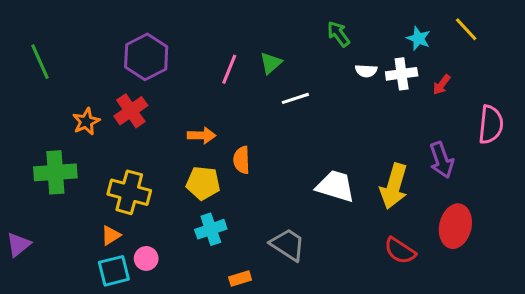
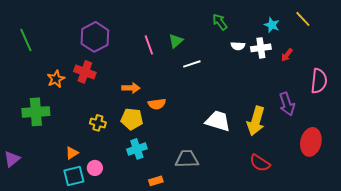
pink line: (229, 69) -> (149, 45), turned -42
red cross: (131, 111) -> (85, 72), turned -35
orange semicircle: (242, 160) -> (157, 104), turned -96
yellow cross: (129, 192) -> (98, 123), moved, size x0.6
red ellipse: (455, 226) -> (311, 142), moved
gray trapezoid: (288, 245) -> (187, 159), turned -35

